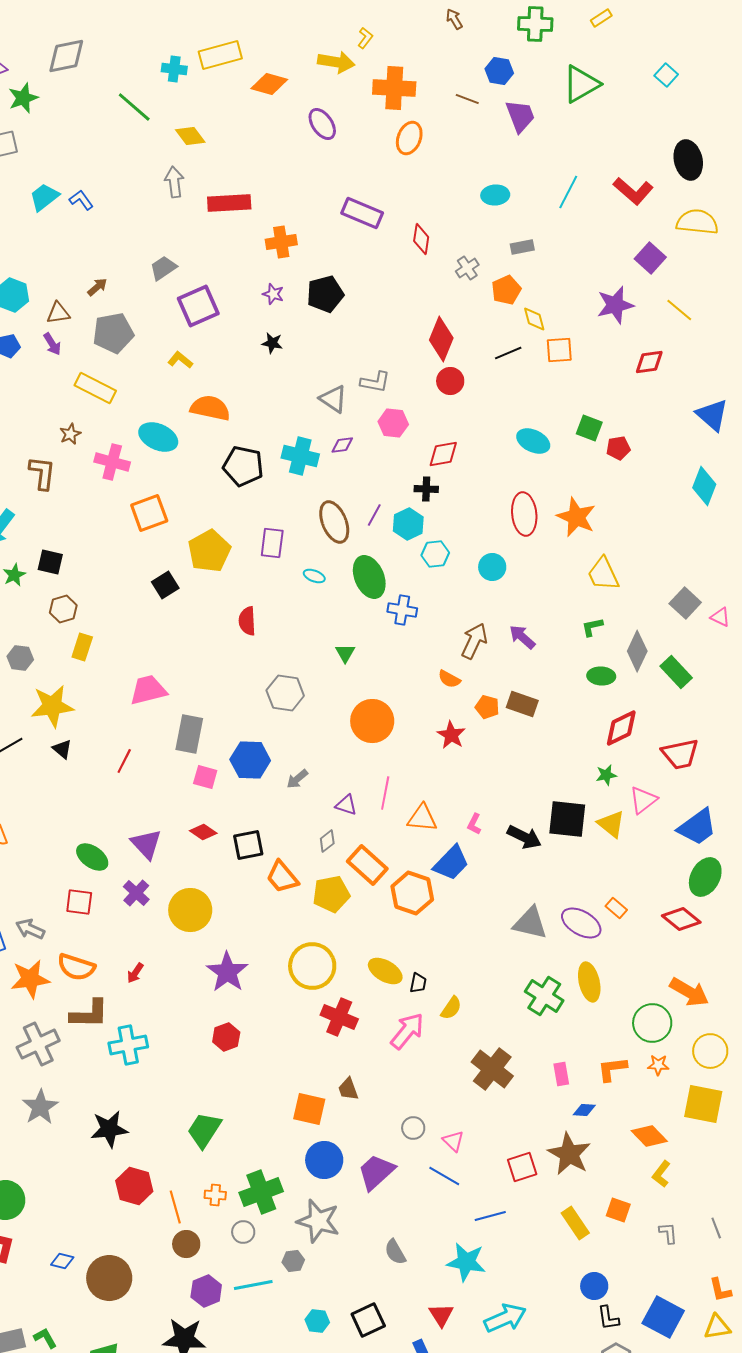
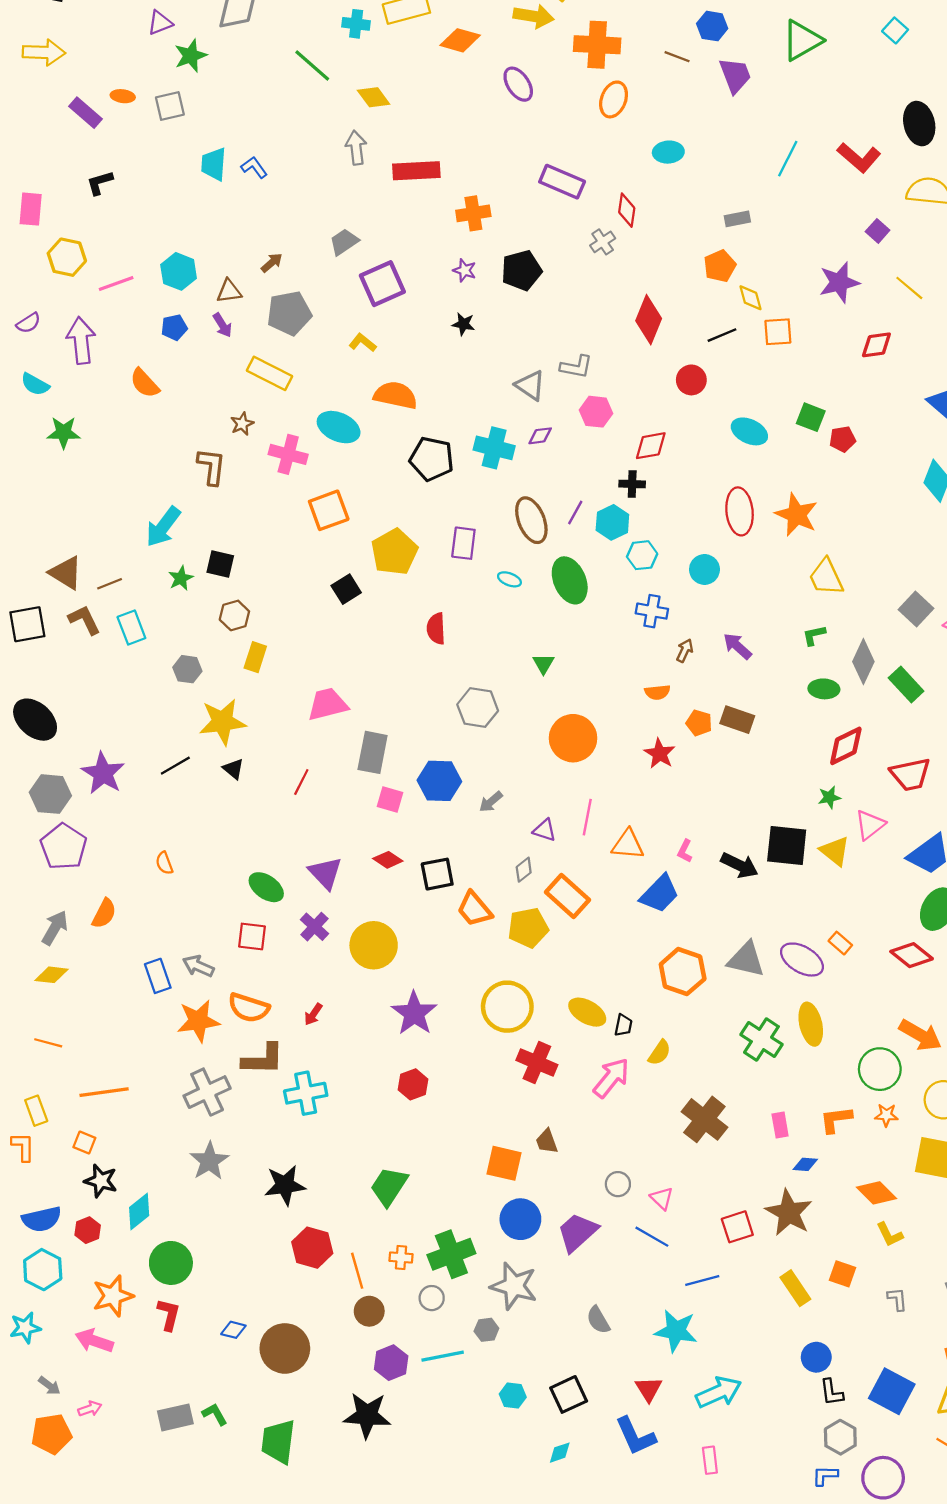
cyan ellipse: (495, 195) -> (668, 152), moved
cyan trapezoid: (44, 197) -> (214, 164), turned -48
purple square: (650, 258) -> (878, 231), size x0.7
gray cross: (467, 268) -> (603, 242), moved
red circle: (450, 381) -> (691, 380), moved
blue cross: (402, 610) -> (652, 611), moved
brown arrow: (474, 641) -> (685, 651), size x0.6
orange semicircle: (449, 679) -> (657, 692), turned -35
orange hexagon: (412, 893) -> (683, 972), moved
yellow L-shape: (661, 1174) -> (890, 1235), turned -64

